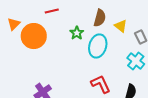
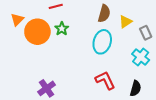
yellow triangle: (121, 26) -> (125, 22), turned 48
green star: (77, 33) -> (62, 29), moved

